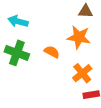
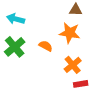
green cross: (17, 53) -> (15, 47), turned 30

